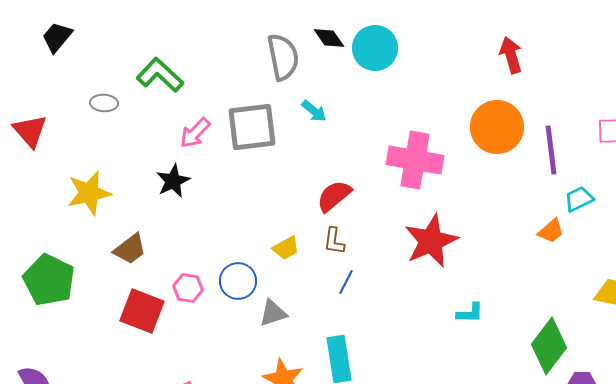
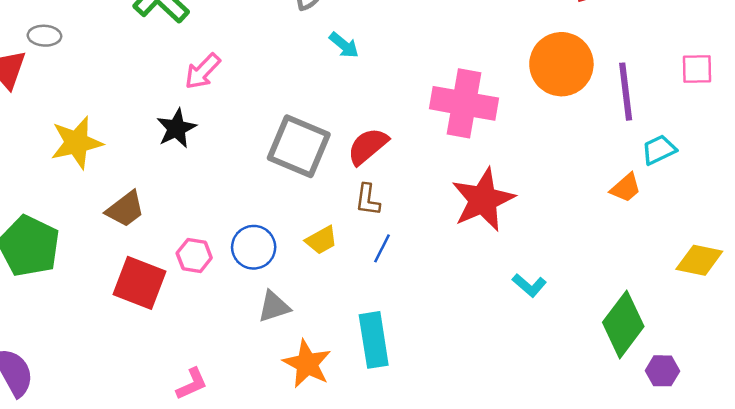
gray ellipse: (104, 103) -> (44, 36), moved
gray square: (252, 127) -> (299, 146), moved, turned 30
yellow trapezoid: (286, 248) -> (321, 240), moved
gray triangle: (273, 313) -> (274, 307), moved
cyan L-shape: (470, 313) -> (529, 285), turned 40

